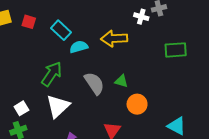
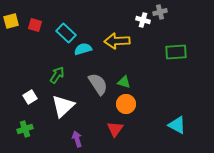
green arrow: (52, 74) -> (57, 75), size x0.7
orange circle: (137, 104) -> (126, 104), moved
white square: (21, 108) -> (30, 97), moved

